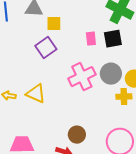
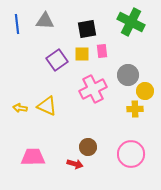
yellow square: (54, 24) -> (82, 54), moved
black square: (113, 39) -> (87, 29), moved
gray circle: (111, 74) -> (128, 75), moved

